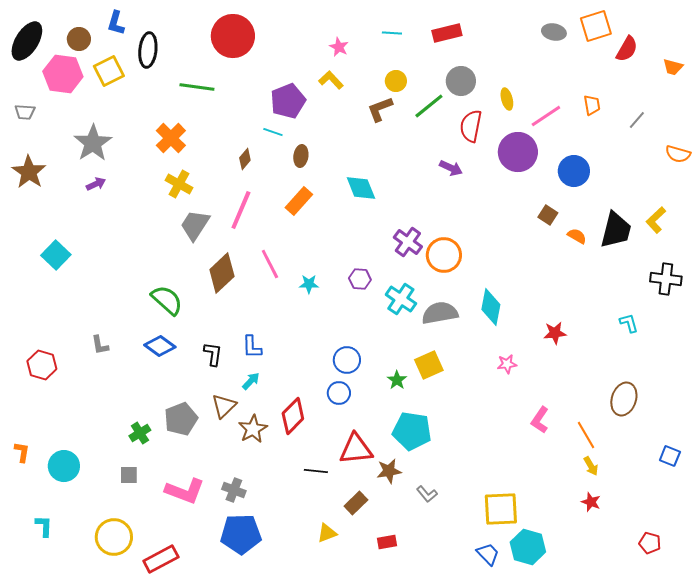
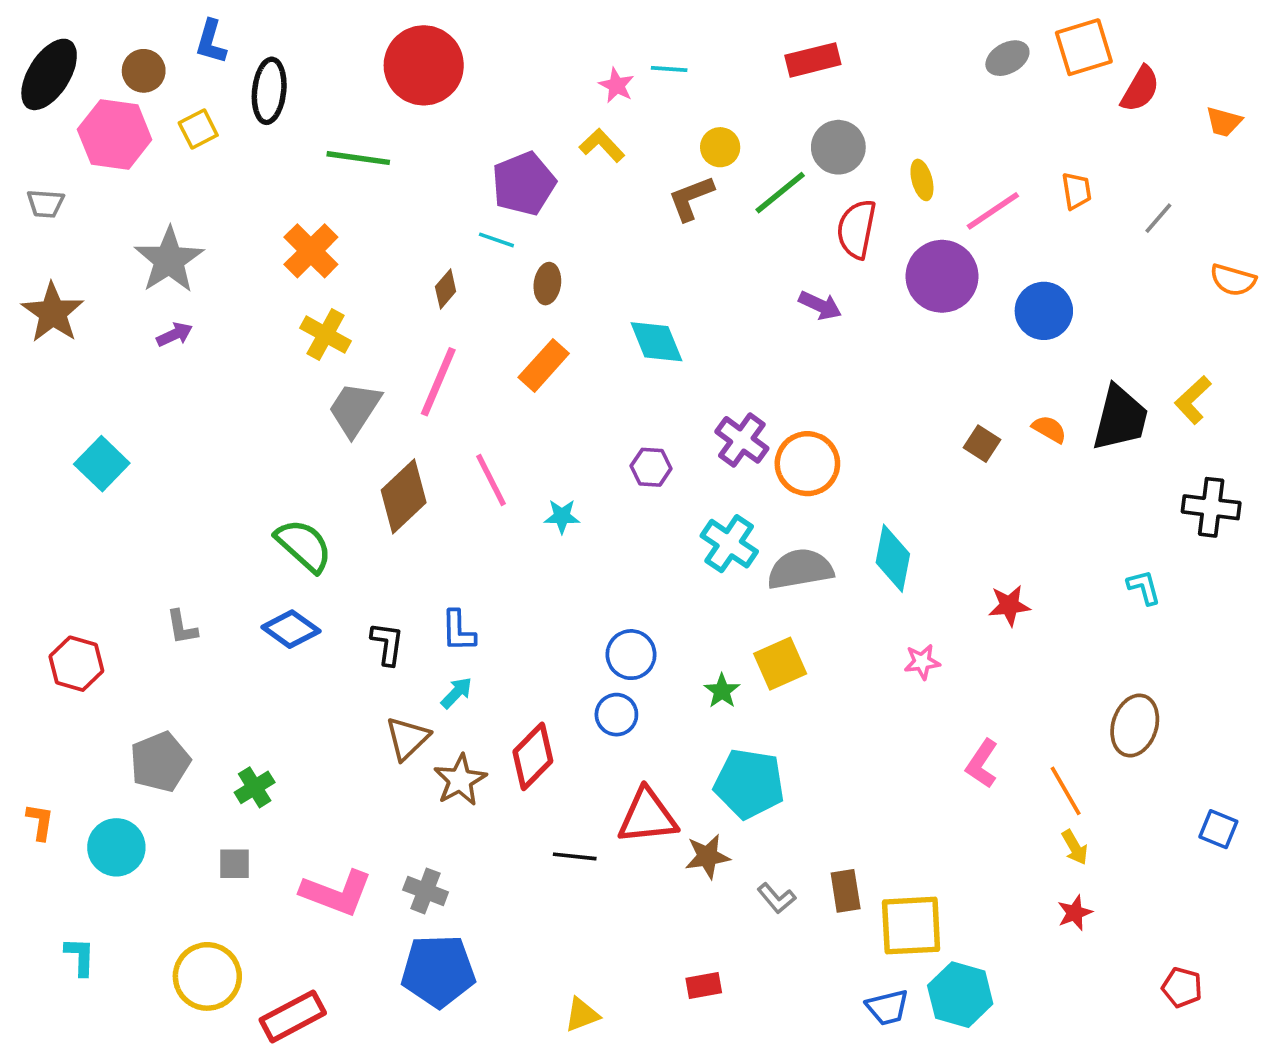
gray ellipse: (554, 32) -> (1007, 58), turned -40
cyan line: (392, 33) -> (669, 69), moved
yellow square: (109, 71) -> (198, 129), size x0.7
brown square: (548, 215) -> (982, 444), moved
purple hexagon: (360, 279) -> (651, 467), moved
gray pentagon: (181, 419) -> (160, 762), moved
red star: (591, 502) -> (1075, 913), turned 30
brown rectangle: (356, 503) -> (846, 891), moved, turned -55
yellow triangle: (327, 533) -> (582, 1015), moved
blue trapezoid: (488, 554) -> (887, 1007), turned 120

